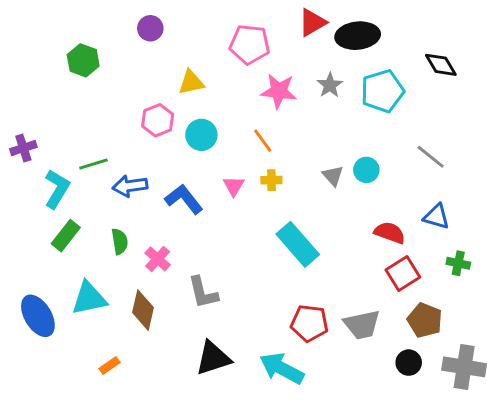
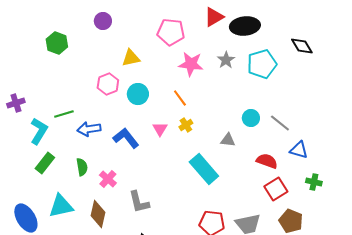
gray line: (431, 157) -> (280, 123), moved
gray triangle: (333, 176) -> (228, 140), moved, turned -42
yellow cross: (271, 180) -> (186, 125), turned -32

